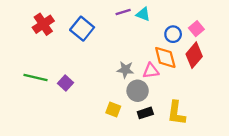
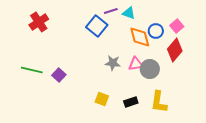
blue square: (82, 29) -> (97, 26), moved
orange diamond: (165, 57) -> (140, 37), moved
gray circle: (138, 91) -> (150, 69), moved

